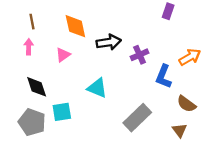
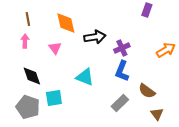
pink triangle: (63, 55) -> (55, 48), turned -32
blue L-shape: (164, 77) -> (122, 71), moved
brown semicircle: (186, 104) -> (147, 91), moved
gray rectangle: (137, 118) -> (120, 103), size x0.7

